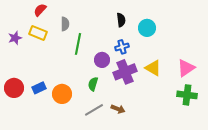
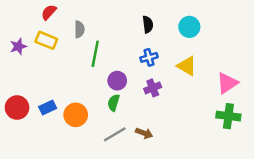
cyan circle: (147, 28) -> (189, 27), moved
purple circle: (102, 60) -> (117, 81), moved
yellow triangle: (153, 68) -> (187, 66), moved
purple cross: (125, 72) -> (153, 88), size x0.6

